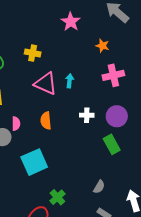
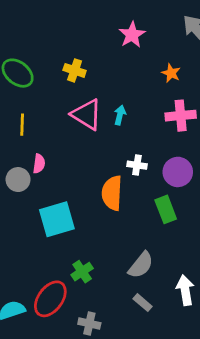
orange semicircle: (46, 121) -> (112, 193), moved, size x1.4
gray semicircle: (99, 187) -> (141, 265), size x1.5

